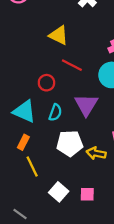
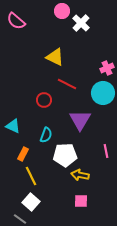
cyan triangle: (24, 111) -> (13, 126), moved, size x0.7
cyan semicircle: (55, 112) -> (46, 135), moved
yellow arrow: (96, 153) -> (80, 175), moved
white square: (59, 192) -> (31, 202), moved

